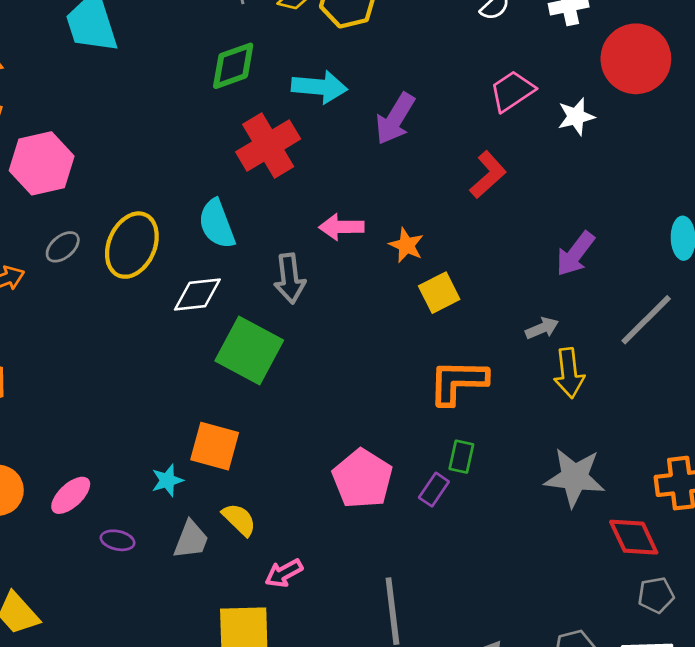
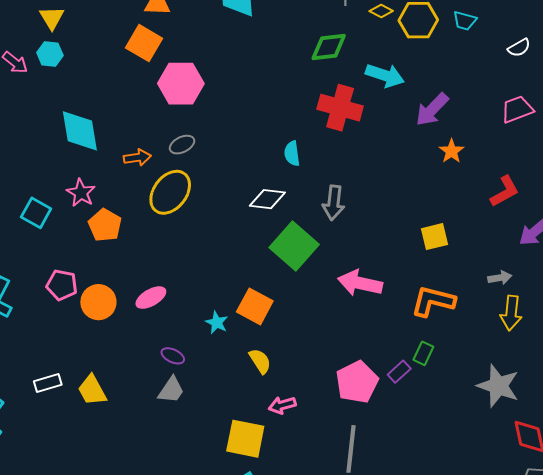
red cross: (268, 145) -> (340, 108), turned 33
red L-shape: (488, 175) -> (505, 191), moved
cyan semicircle: (217, 224) -> (292, 153), size x0.7
pink arrow: (341, 227) -> (360, 283), moved, size x1.4
yellow ellipse: (132, 245) -> (170, 192), moved
orange star: (406, 245) -> (452, 151), moved
pink pentagon: (362, 479) -> (357, 382), moved
cyan star: (167, 480) -> (217, 323), turned 30
pink ellipse: (71, 495) -> (151, 298), moved
gray trapezoid: (191, 540) -> (171, 390), moved

